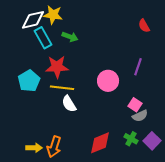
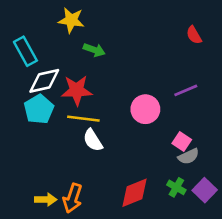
white diamond: (33, 20) -> (44, 81), moved
cyan rectangle: (43, 38) -> (25, 51), moved
purple line: (138, 67) -> (186, 90), turned 48

